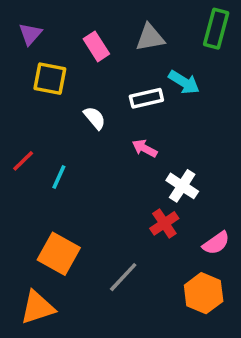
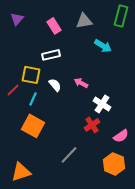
yellow square: (50, 79) -> (31, 75), moved
white rectangle: (146, 98) -> (51, 55), moved
white semicircle: (95, 118) -> (55, 85), moved
orange square: (59, 254) -> (33, 126), moved

